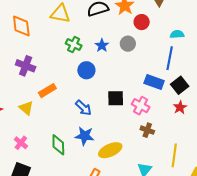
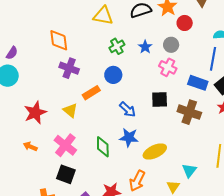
orange diamond: (21, 26) -> (59, 40), moved
green cross: (74, 45) -> (117, 46), turned 35
blue circle: (86, 70) -> (113, 75), moved
pink cross: (141, 106) -> (168, 67), moved
brown cross: (147, 130) -> (189, 112), moved, size x1.6
pink cross: (21, 143) -> (65, 145), size x1.6

